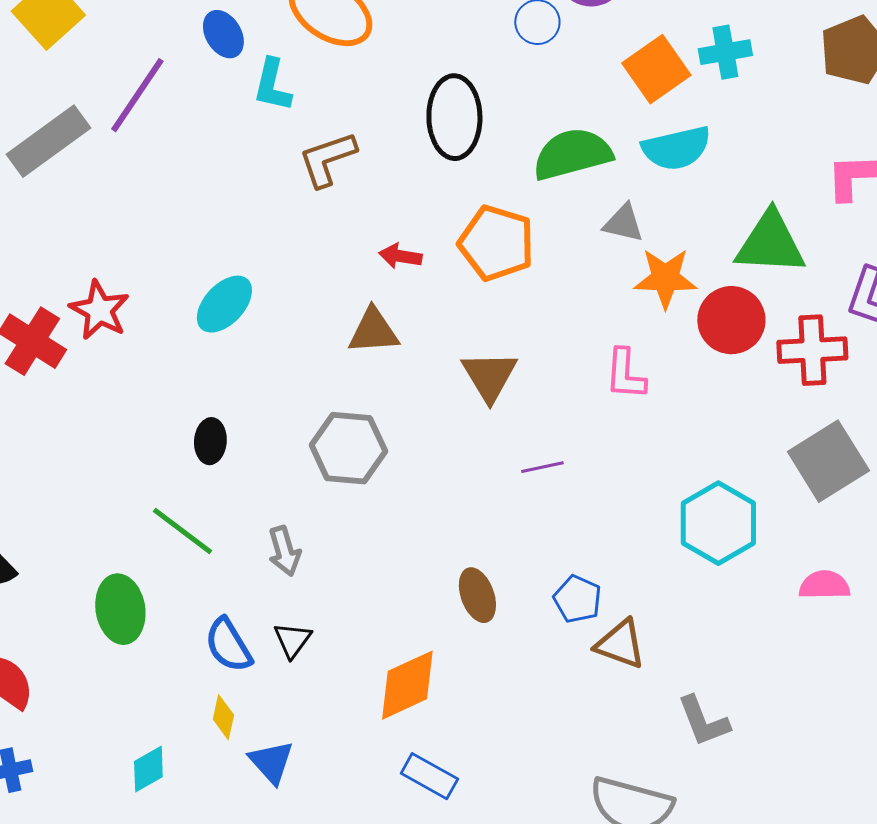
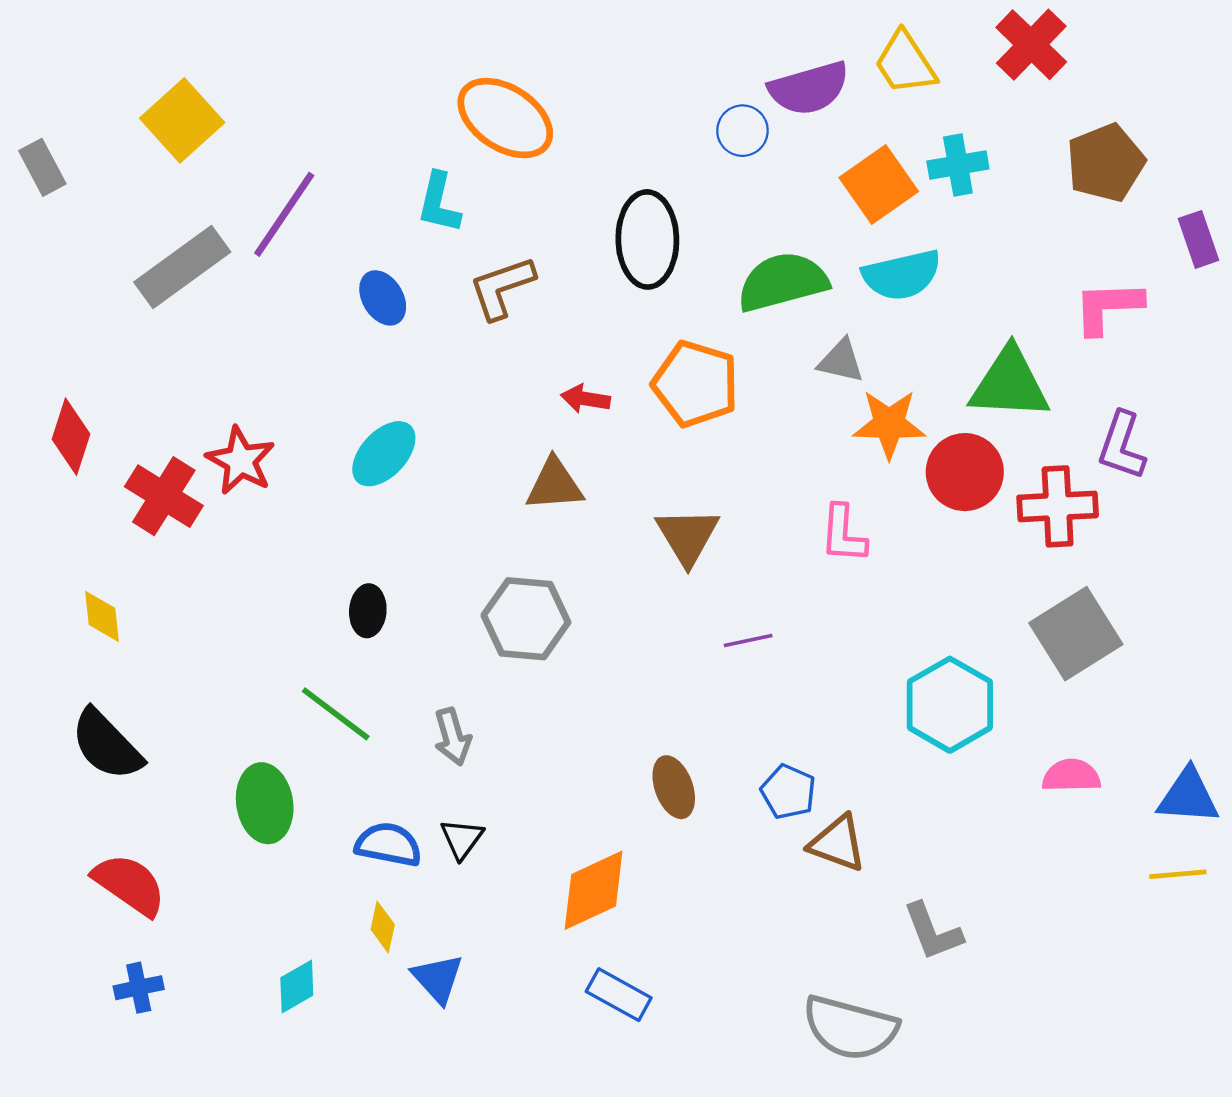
blue ellipse: (223, 34) -> (383, 298), moved
blue semicircle: (228, 645) -> (388, 844), turned 132

